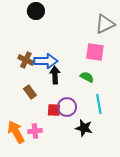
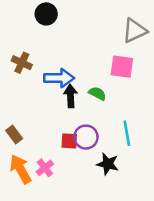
brown cross: (26, 60) -> (22, 63), moved
green semicircle: (87, 77) -> (97, 93), moved
brown rectangle: (30, 92) -> (14, 134), moved
pink cross: (35, 131) -> (45, 168), turned -32

